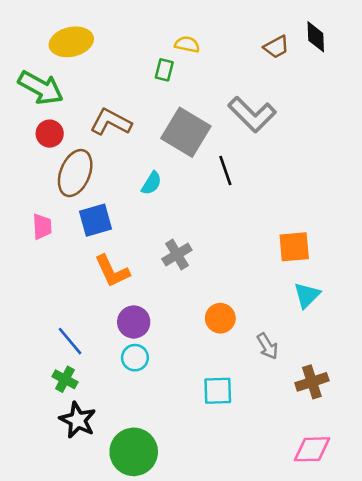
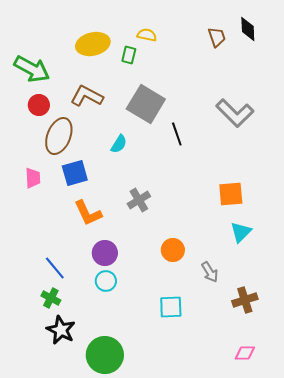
yellow ellipse: (71, 42) -> (93, 44), moved
brown trapezoid: (276, 47) -> (217, 37), turned -80
gray L-shape: (252, 114) -> (235, 113), moved
pink diamond: (312, 449) -> (245, 353), size x0.7

